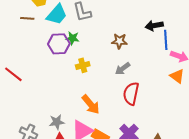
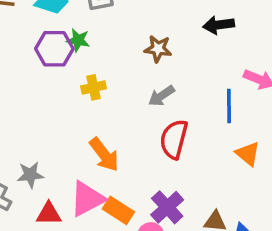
blue line: (166, 40) -> (229, 106), moved
orange triangle: (177, 76) -> (248, 154), moved
gray star: (57, 122) -> (30, 175), moved

